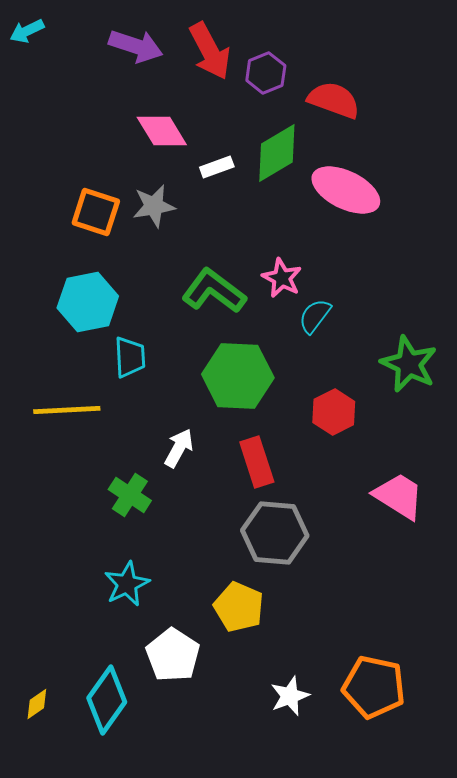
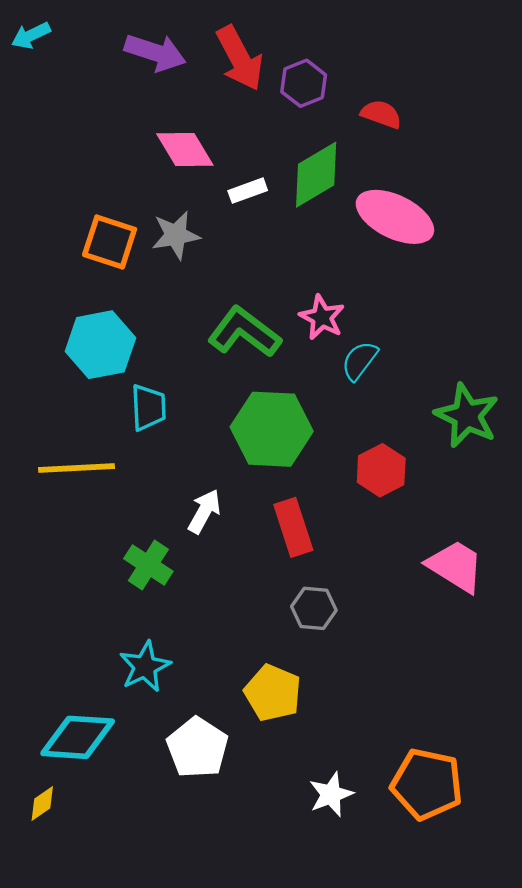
red semicircle: (334, 100) -> (381, 114), size x0.7
gray hexagon: (275, 533) -> (314, 608), size x0.6
cyan diamond: (107, 700) -> (78, 737), moved, turned 58

